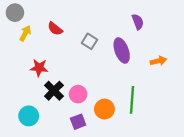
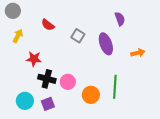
yellow arrow: (25, 33) -> (18, 36), moved
black cross: (54, 91) -> (47, 79), turned -30
purple square: (78, 122) -> (48, 104), moved

